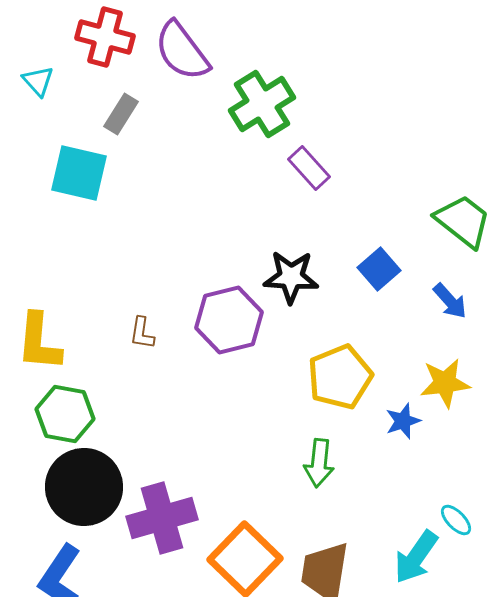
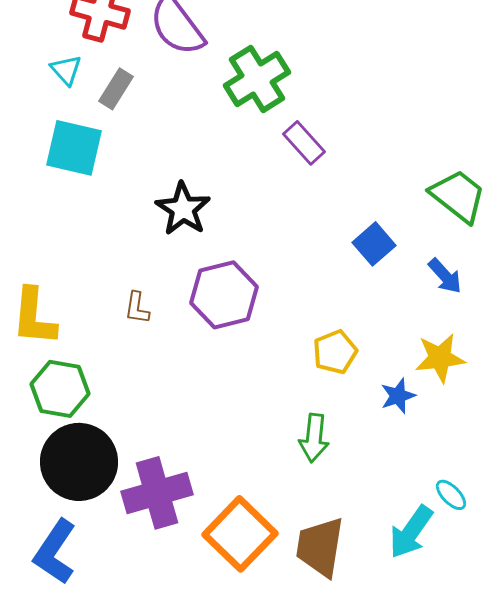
cyan triangle: (38, 81) -> (66, 70), moved
black star: (291, 277) -> (183, 209), moved, turned 30
yellow pentagon: (340, 377) -> (335, 352), size x0.7

